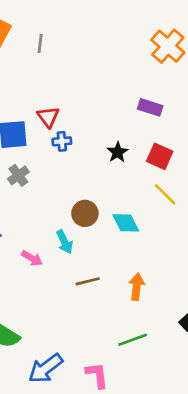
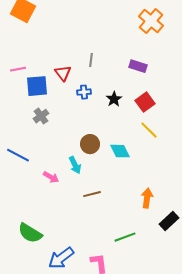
gray line: (40, 43) -> (91, 60), moved
blue cross: (62, 141) -> (84, 92), moved
red square: (160, 156) -> (145, 102), turned 30
orange arrow: (137, 287) -> (147, 198), moved

